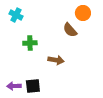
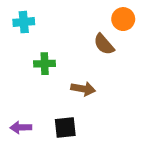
cyan cross: (16, 15) -> (24, 22), turned -32
black square: (33, 86) -> (65, 127), moved

